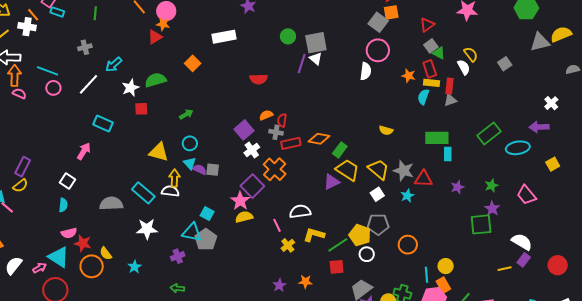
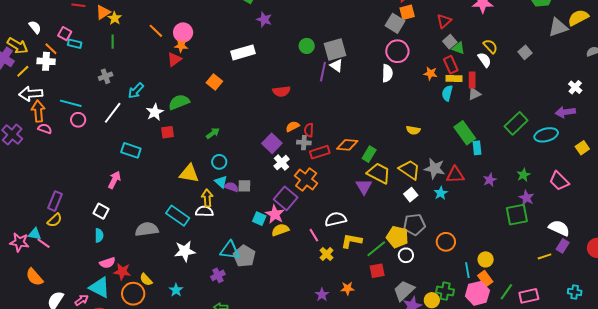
green rectangle: (437, 138) -> (465, 133), turned 60
purple triangle: (331, 182) -> (364, 187), turned -30
cyan square: (207, 214) -> (259, 219), moved

